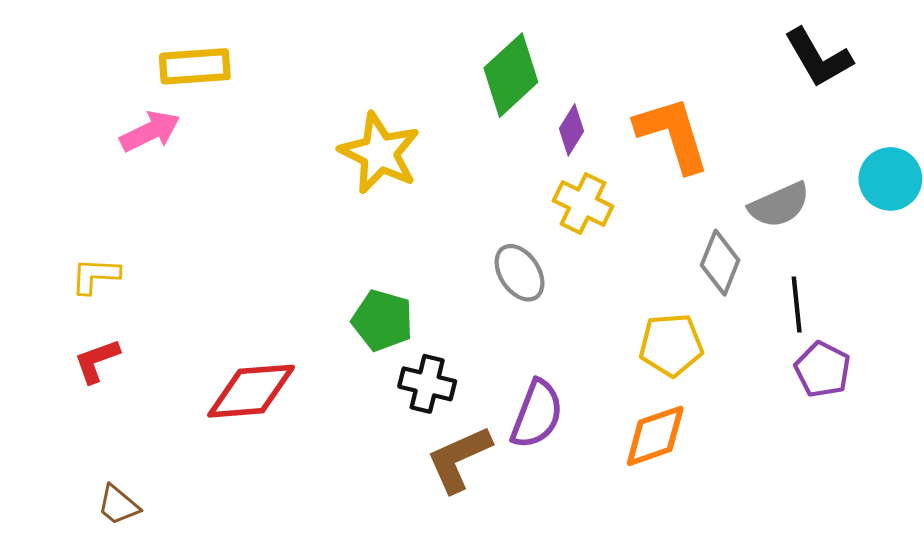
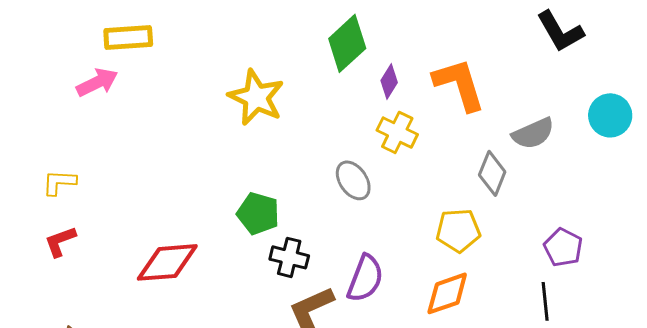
black line: (797, 304) -> (545, 301), moved

